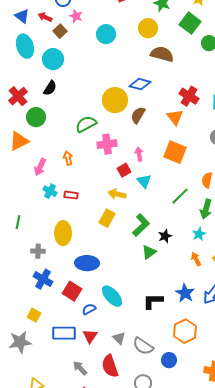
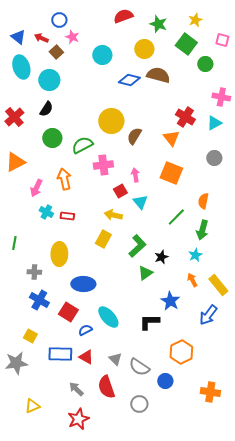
blue diamond: (140, 84) -> (129, 80), moved
green circle: (36, 117) -> (52, 138), moved
orange arrow: (68, 158) -> (64, 179), size x1.5
blue star: (185, 293) -> (170, 301), moved
red triangle: (90, 336) -> (86, 357), turned -35

